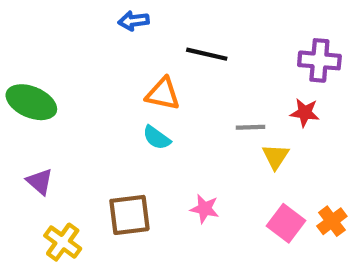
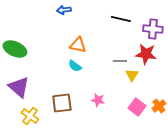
black line: (207, 54) -> (121, 19), moved
red star: (305, 113) -> (146, 54), size x1.5
purple triangle: (40, 182) -> (19, 87), size x1.6

